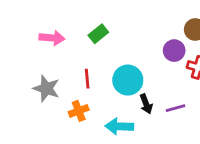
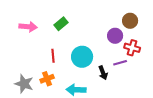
gray star: (46, 88) -> (24, 84), moved
black arrow: (146, 104) -> (103, 73), moved
purple line: (176, 108) -> (120, 63), moved

